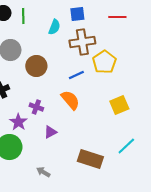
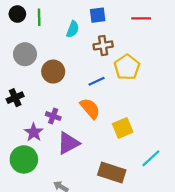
brown cross: (82, 42) -> (103, 45), size x0.7
yellow square: (119, 105) -> (123, 128), moved
purple triangle: (50, 132) -> (68, 143), size x1.6

